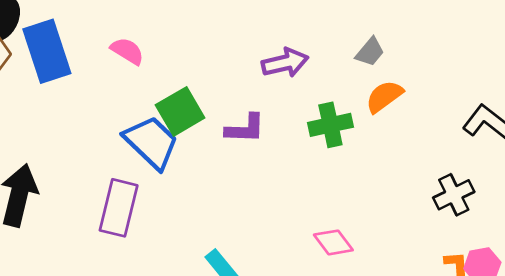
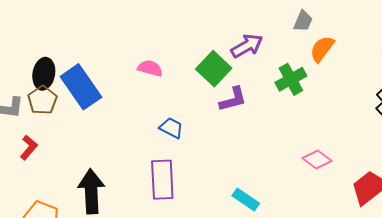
pink semicircle: (127, 51) -> (150, 68), moved
green square: (180, 111) -> (214, 69), moved
blue trapezoid: (151, 142) -> (171, 128), size x0.6

